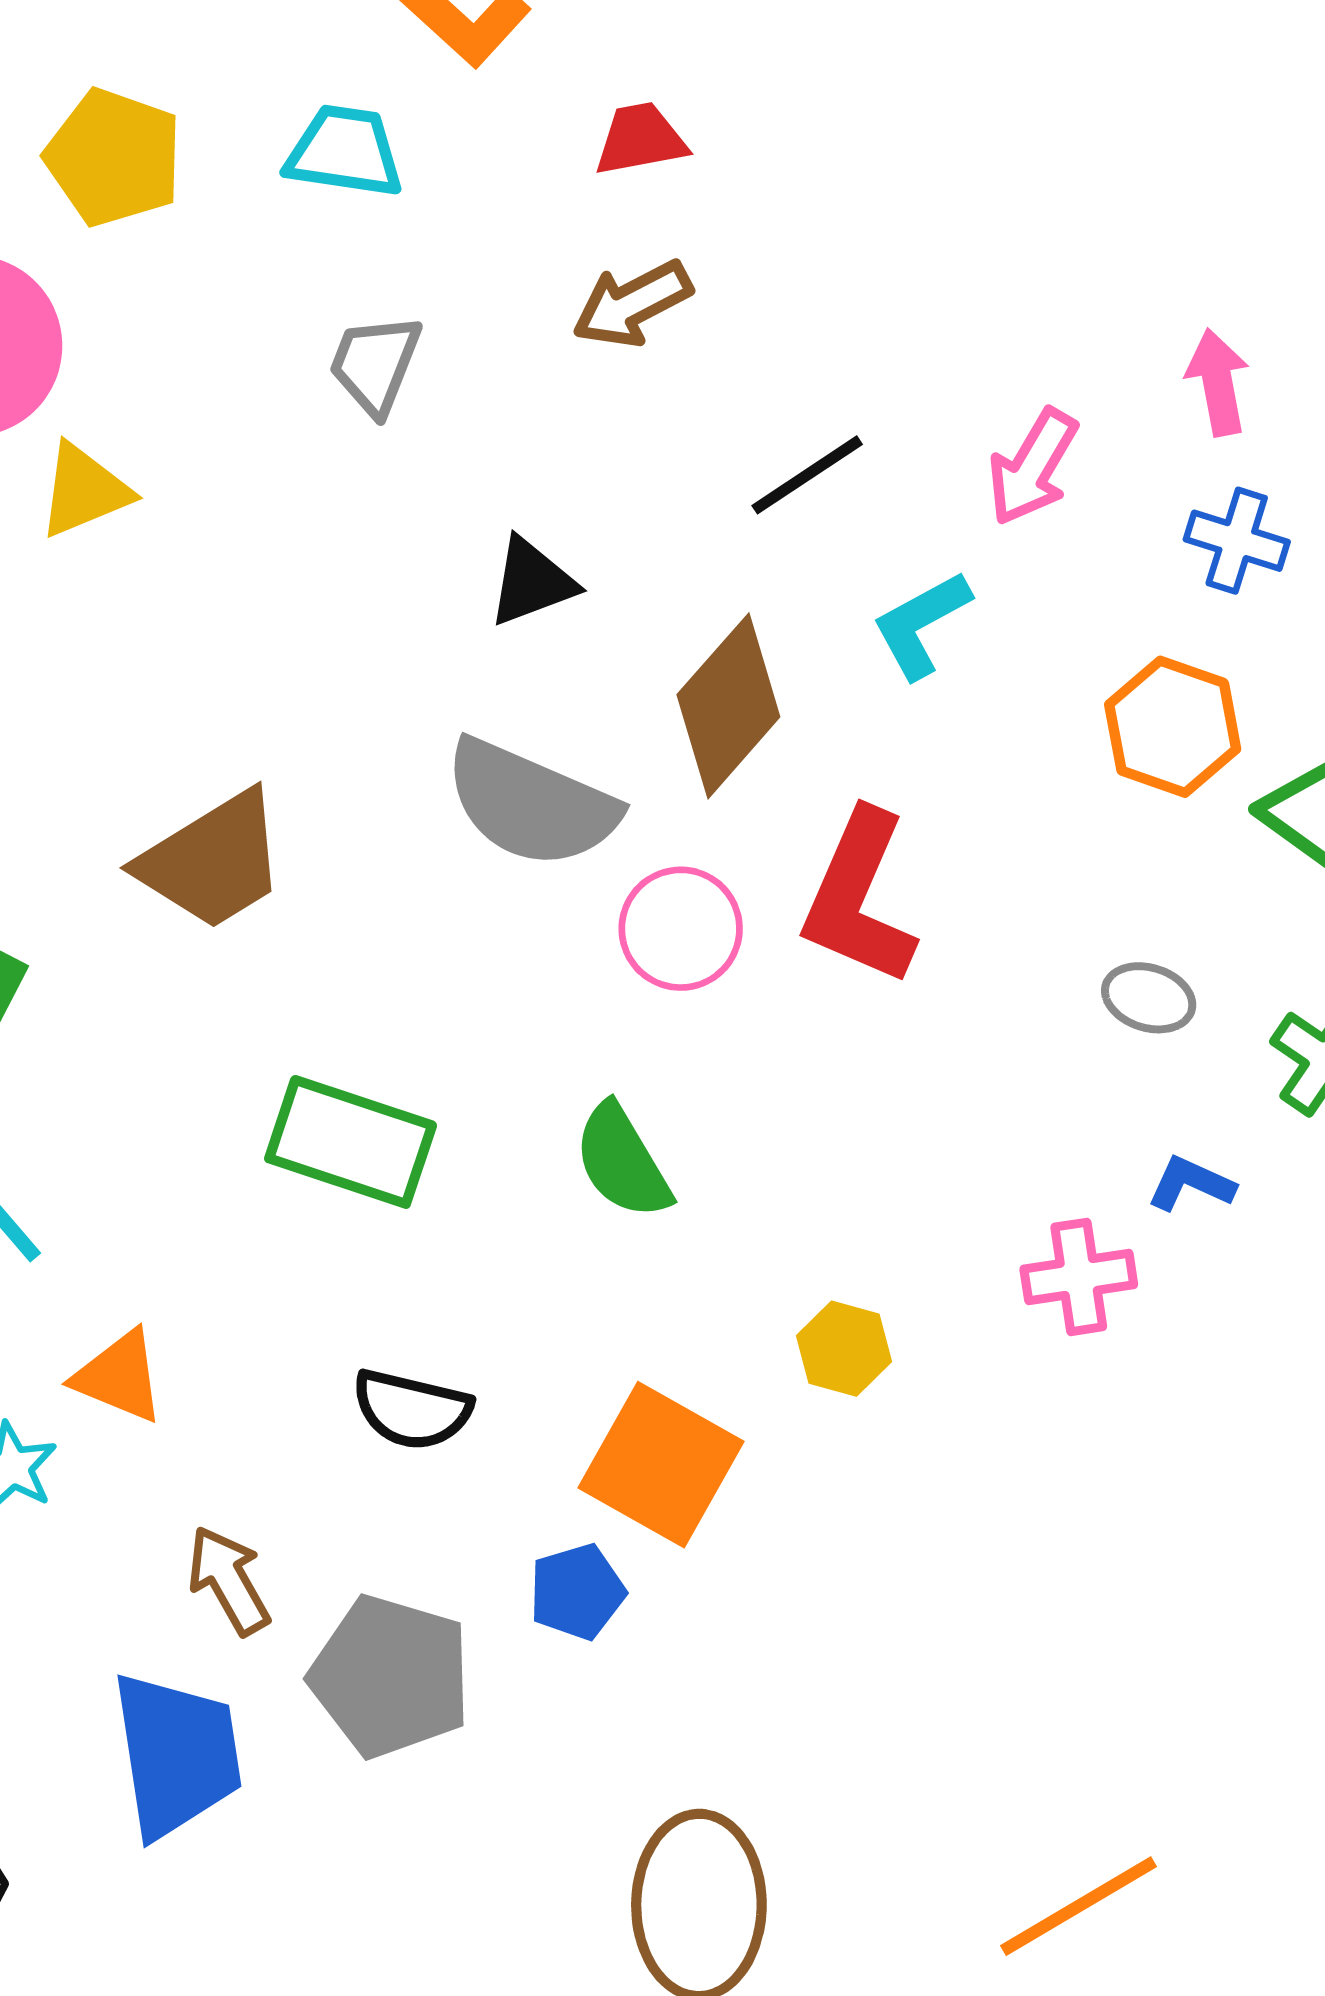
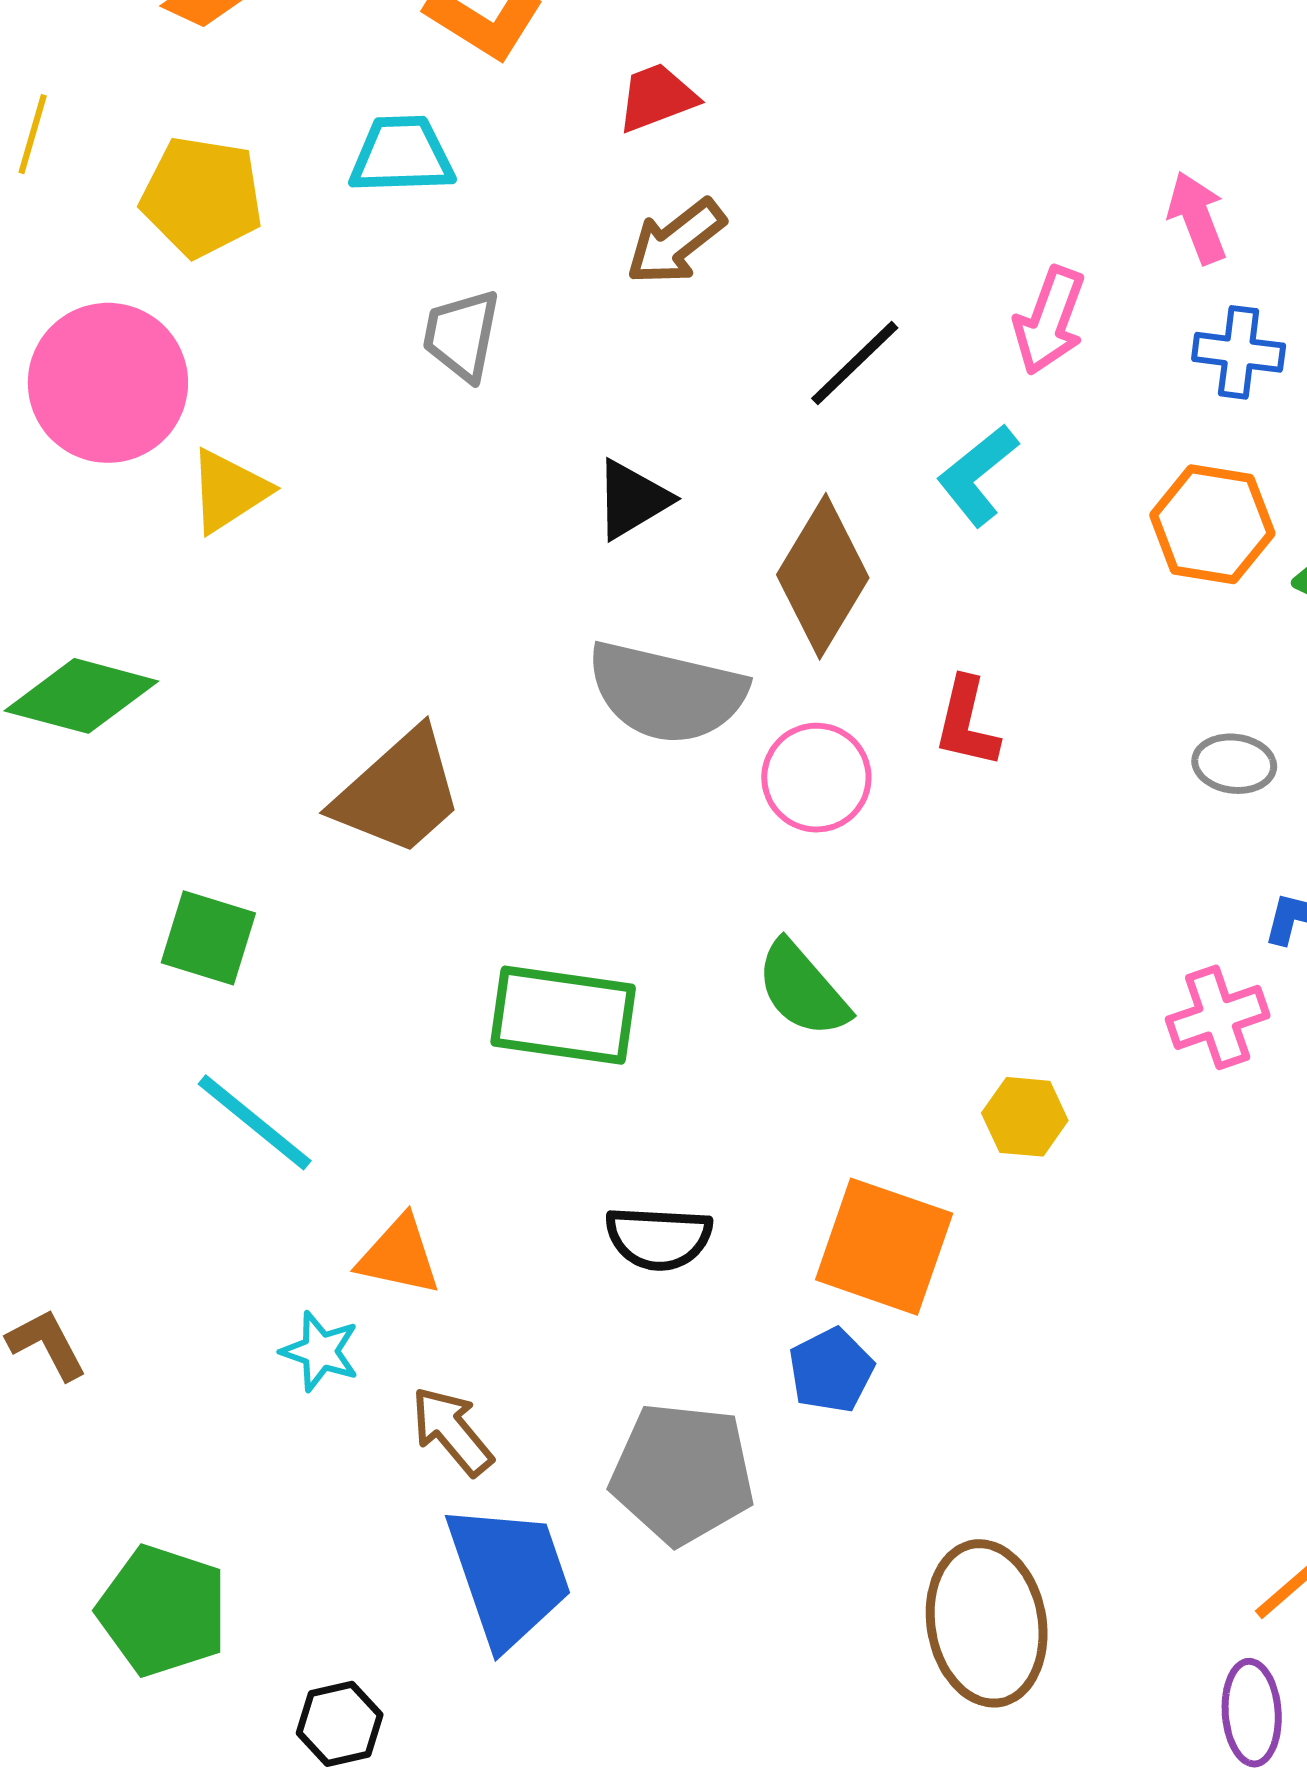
red L-shape: (859, 898) -> (967, 723), size x0.6
brown arrow: (229, 1580) -> (452, 1431), moved

